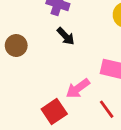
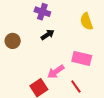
black arrow: (66, 36) -> (48, 35), turned -80

